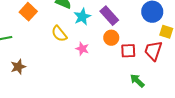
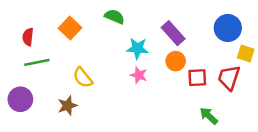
cyan star: (82, 17) -> (137, 48), moved, turned 30
yellow semicircle: (59, 34) -> (83, 78), moved
brown star: (18, 67) -> (67, 106), moved

